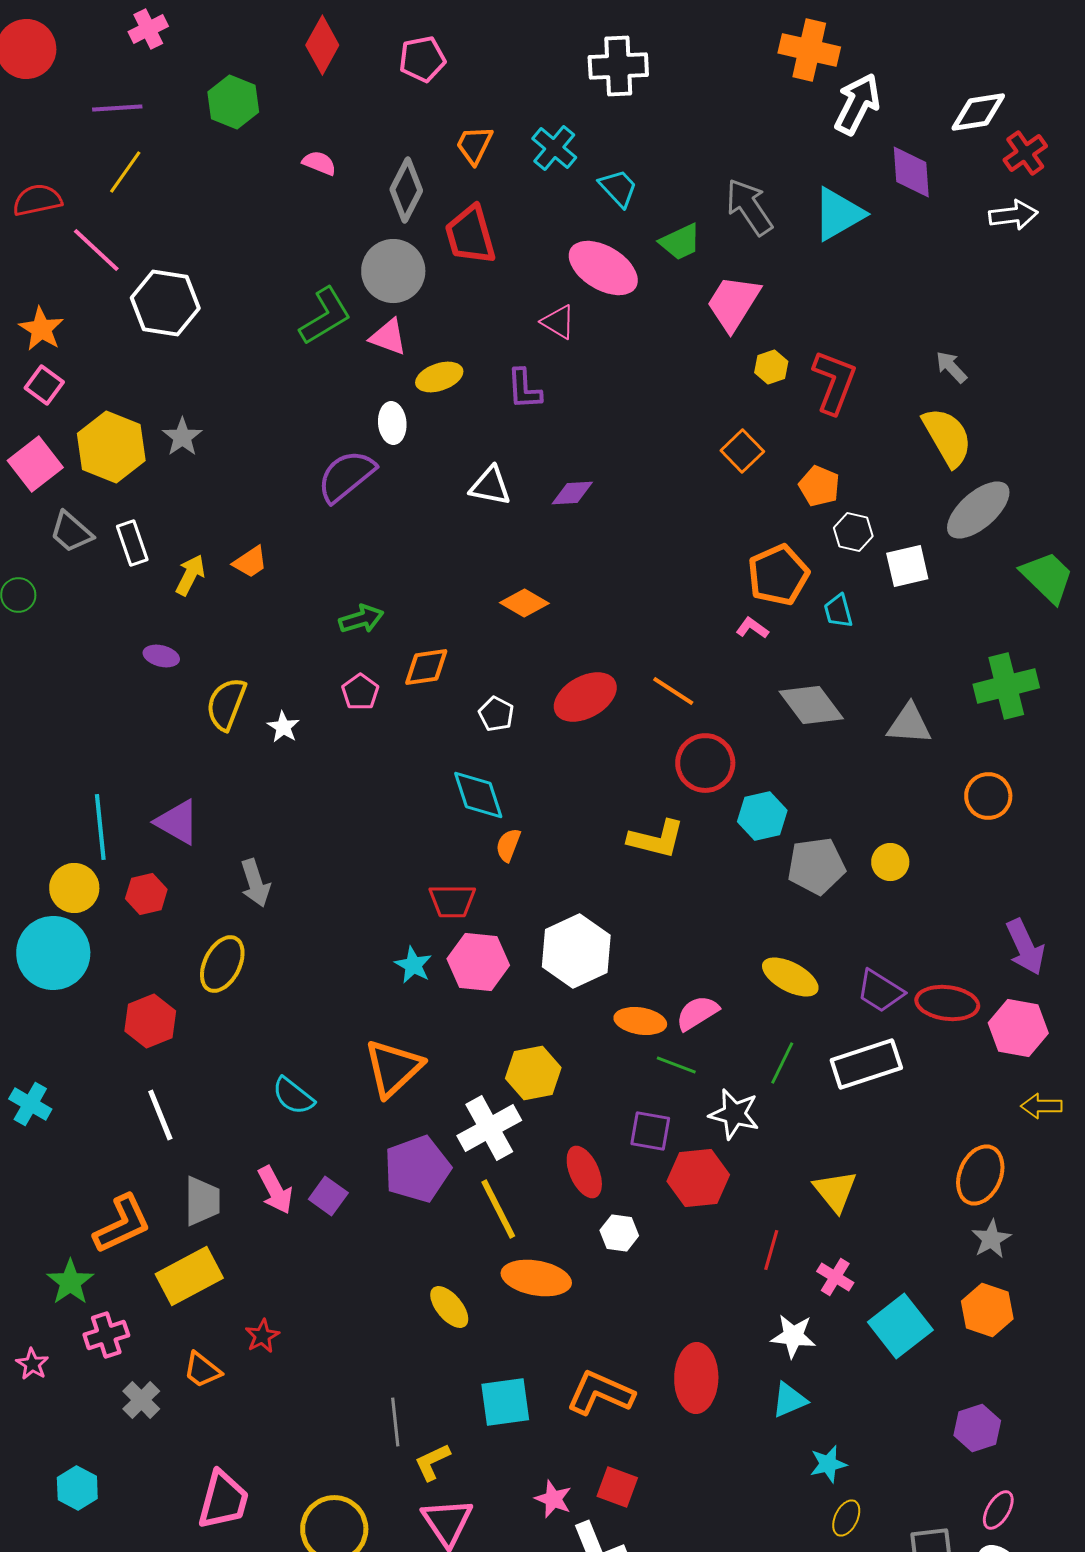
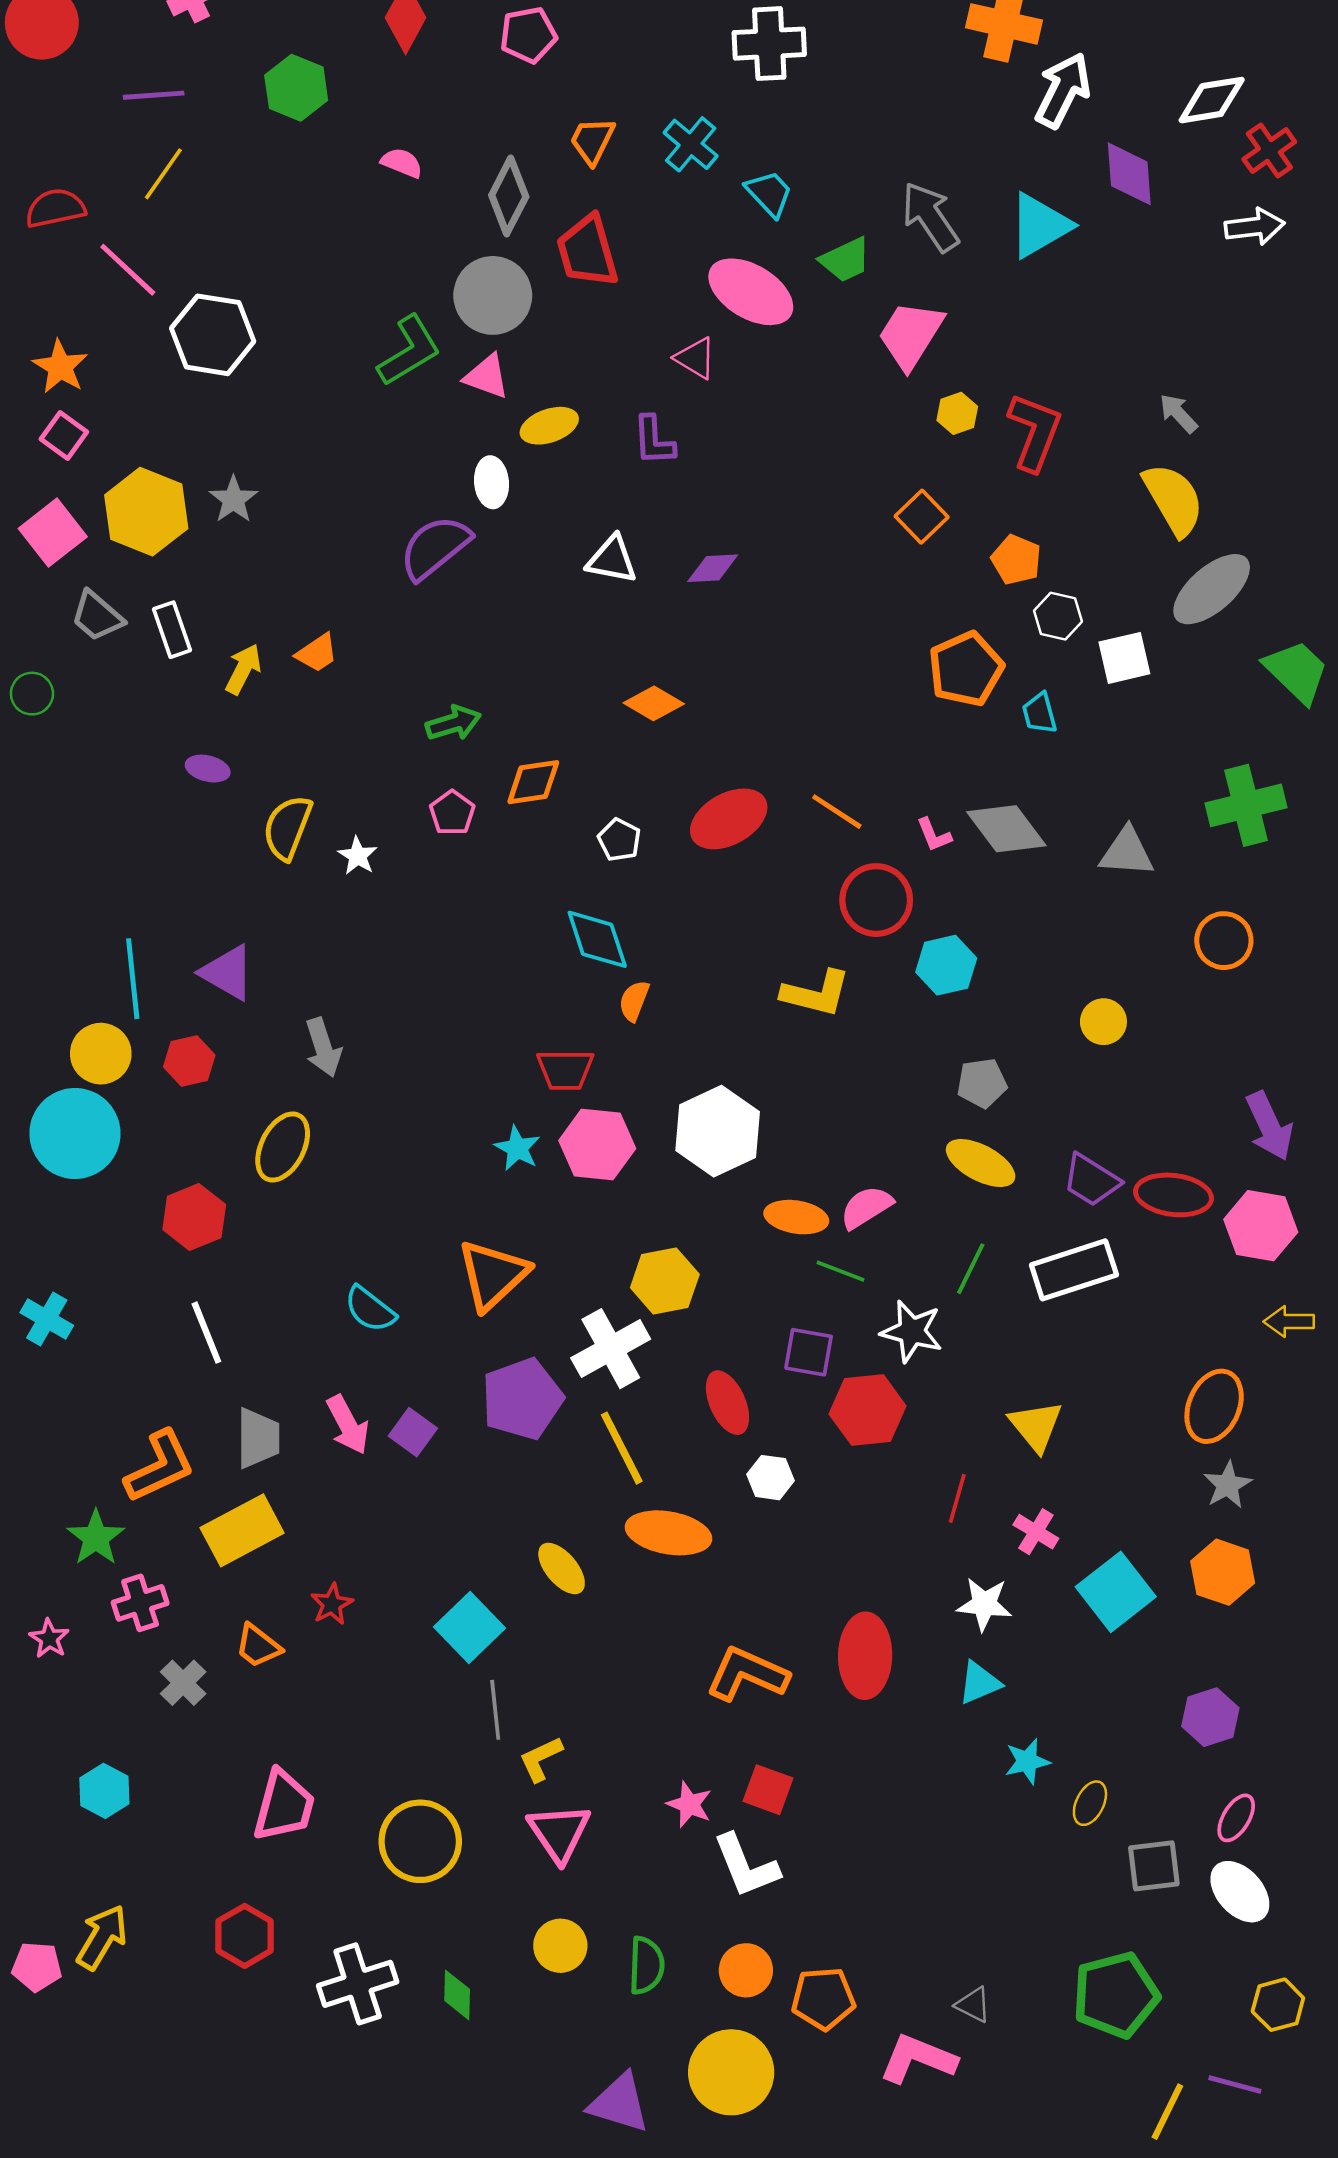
pink L-shape: (752, 628) -> (934, 835), moved, turned -148
gray pentagon: (816, 866) -> (982, 1083), moved, size x0.7
cyan square: (505, 1402) -> (469, 1627), moved, turned -36
yellow ellipse: (846, 1518) -> (1090, 1803), moved

